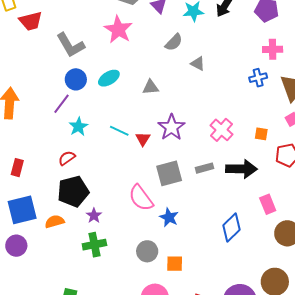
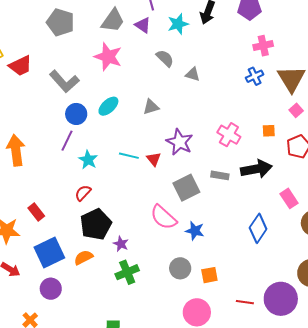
gray semicircle: (174, 42) -> (165, 58), turned -78
red rectangle: (17, 168) -> (36, 212), turned -42
gray rectangle: (204, 168) -> (220, 175), turned 36

